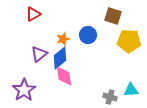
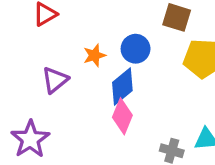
blue diamond: (60, 58) -> (122, 87), moved
pink diamond: (64, 76) -> (122, 116), moved, turned 30

